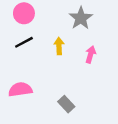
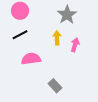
yellow arrow: (59, 46) -> (57, 38), moved
pink semicircle: (20, 90) -> (31, 59), moved

